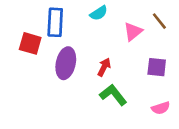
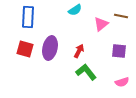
brown line: (159, 21) -> (121, 16), turned -40
blue rectangle: (55, 22) -> (28, 17), moved
red square: (30, 43) -> (25, 49), moved

